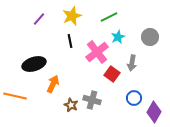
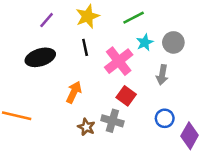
gray circle: (150, 37) -> (173, 42), moved
black ellipse: (34, 64) -> (40, 57), moved
red square: (112, 74) -> (126, 96), moved
orange arrow: (53, 84) -> (74, 92), moved

